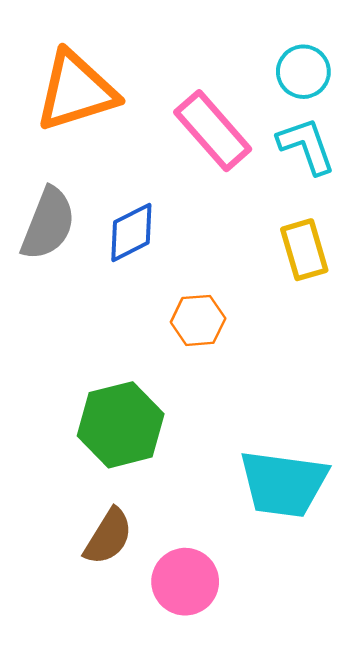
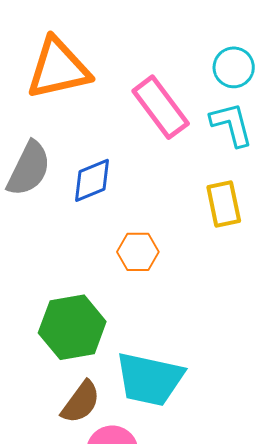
cyan trapezoid: (283, 484) -> (150, 379), moved
brown semicircle: (108, 537) -> (81, 402), moved

